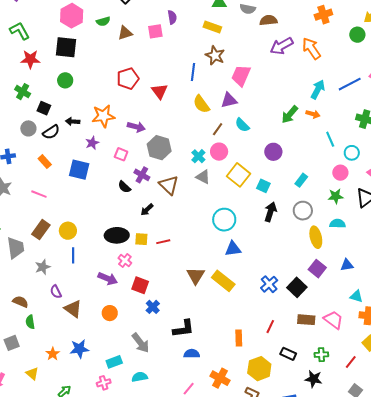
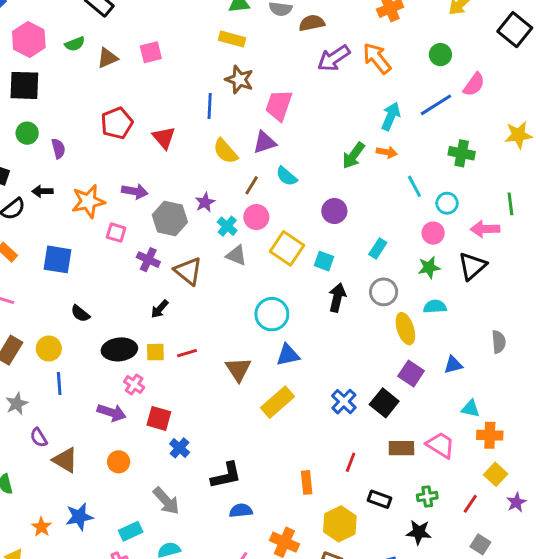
purple semicircle: (172, 17) -> (58, 149), moved
green circle: (357, 35) -> (440, 55), moved
orange star: (103, 116) -> (88, 201), moved
purple star: (92, 143) -> (205, 202), moved
black semicircle: (124, 187) -> (80, 314), moved
brown triangle: (196, 276) -> (238, 369), moved
yellow rectangle: (223, 281) -> (278, 402), turned -75

